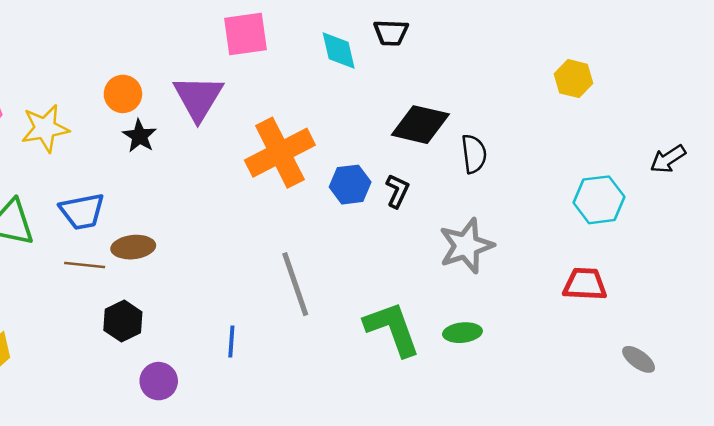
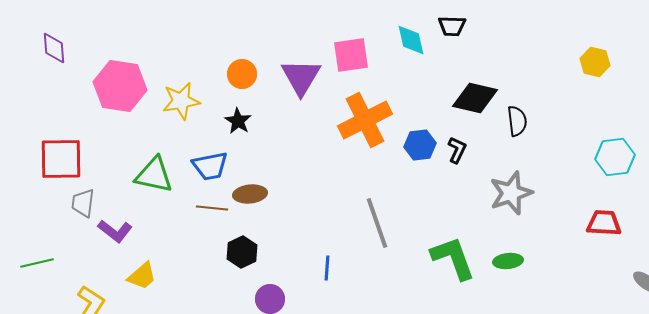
pink square: (245, 34) -> (351, 55), moved
black star: (140, 136) -> (238, 121), moved

